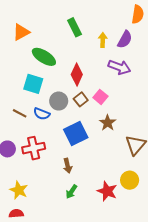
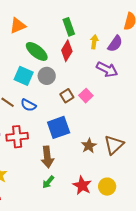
red diamond: (77, 74) -> (67, 51), moved
gray circle: (59, 101) -> (47, 76), moved
brown star: (108, 123) -> (89, 146), moved
brown arrow: (68, 166) -> (47, 157), size x1.5
yellow circle: (130, 180) -> (107, 187), moved

